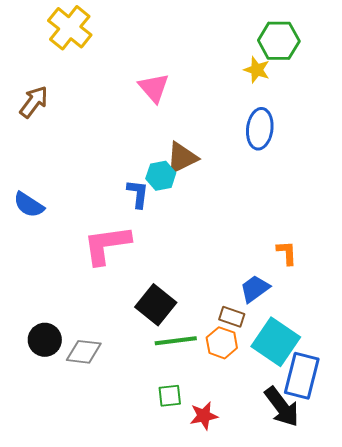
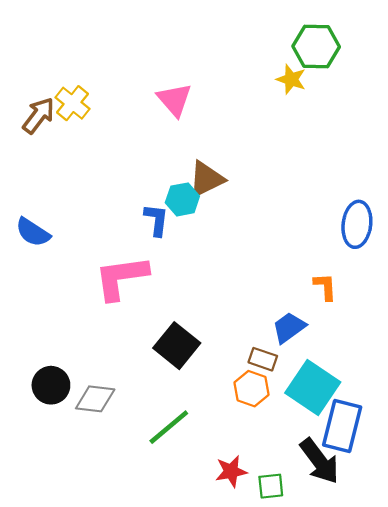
yellow cross: (70, 28) -> (73, 103), moved, size x0.7
blue ellipse: (260, 129) -> (357, 224), moved
green line: (176, 341) -> (169, 427), moved, turned -33
green square: (170, 396) -> (271, 486), moved

